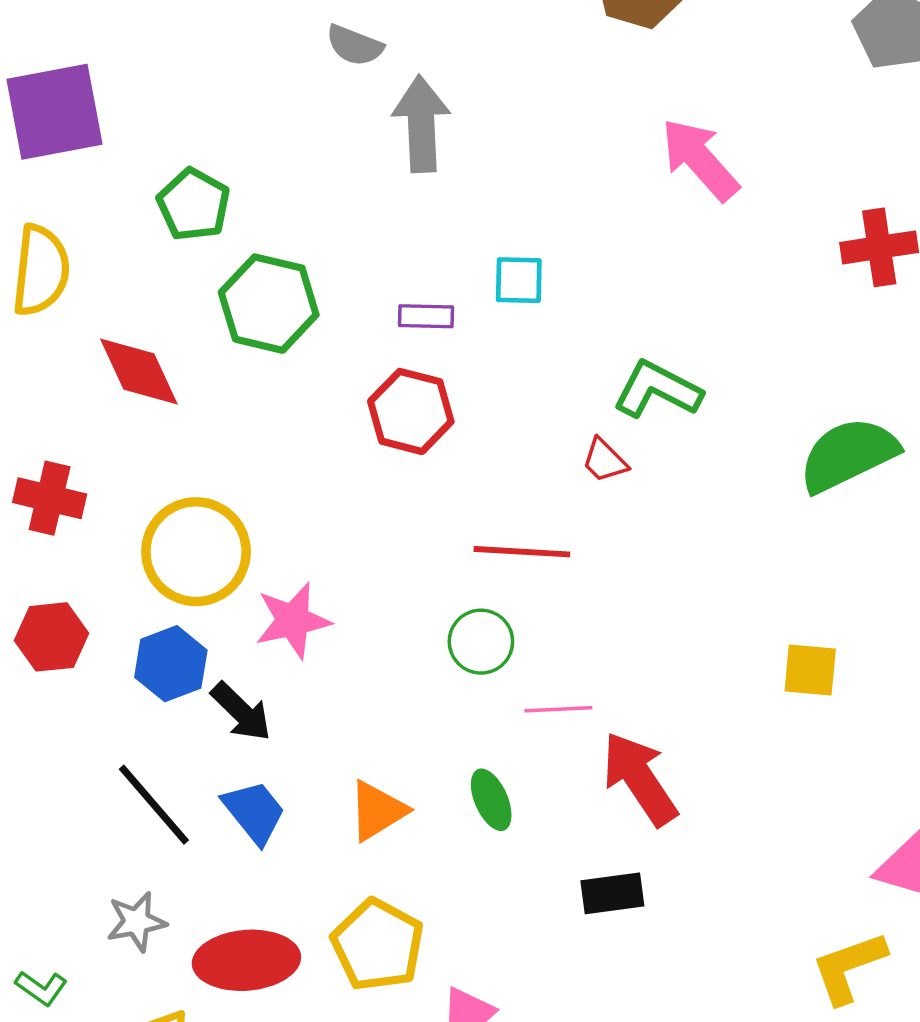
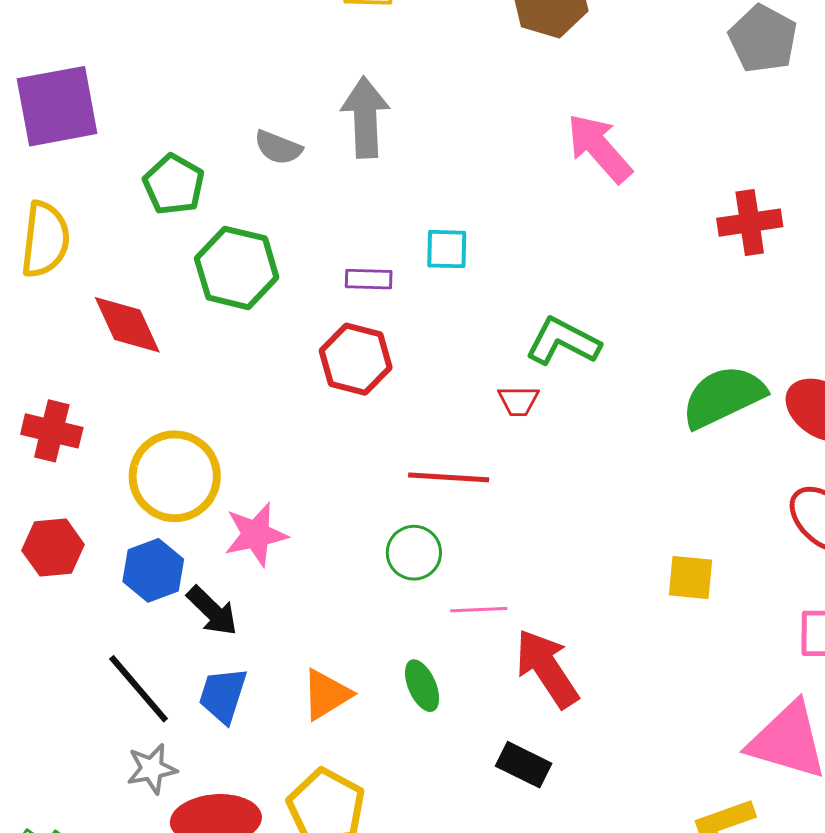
gray semicircle: (355, 45) -> (278, 147), moved
red trapezoid: (605, 461) -> (518, 401), turned -45
blue trapezoid: (254, 812) -> (223, 695), turned -124
black rectangle: (612, 893) -> (524, 765), turned 34
gray star: (136, 922) -> (152, 769), moved

